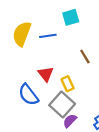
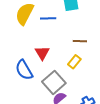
brown line: (85, 56) -> (80, 41), turned -64
yellow rectangle: (68, 84) -> (74, 62), moved, turned 56

